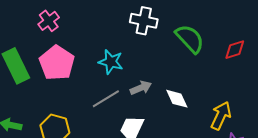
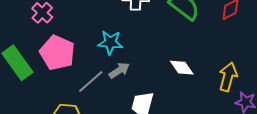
gray arrow: (141, 88) -> (119, 70), moved
gray line: (106, 99) -> (91, 81), moved

